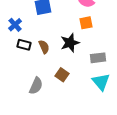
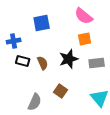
blue cross: (15, 25) -> (14, 41), turned 32
gray rectangle: (98, 58) -> (97, 63), moved

